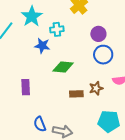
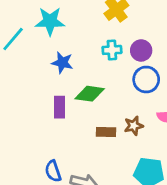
cyan star: (32, 16) -> (50, 21), turned 30
cyan cross: (57, 29) -> (112, 50), moved
purple rectangle: (26, 87) -> (60, 107), moved

